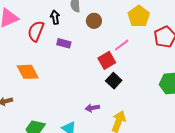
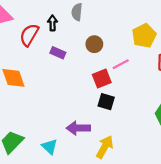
brown circle: (94, 21) -> (94, 44), moved
black square: (114, 81) -> (106, 102), turned -35
purple arrow: (92, 108) -> (78, 128), size x1.5

